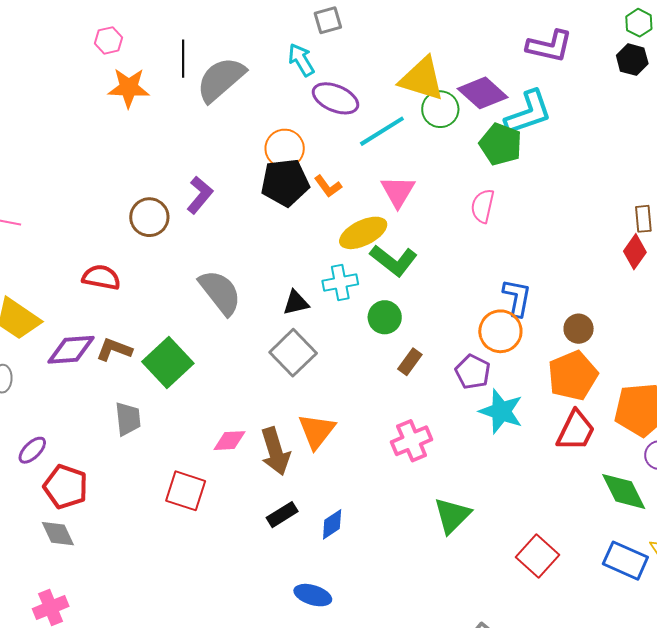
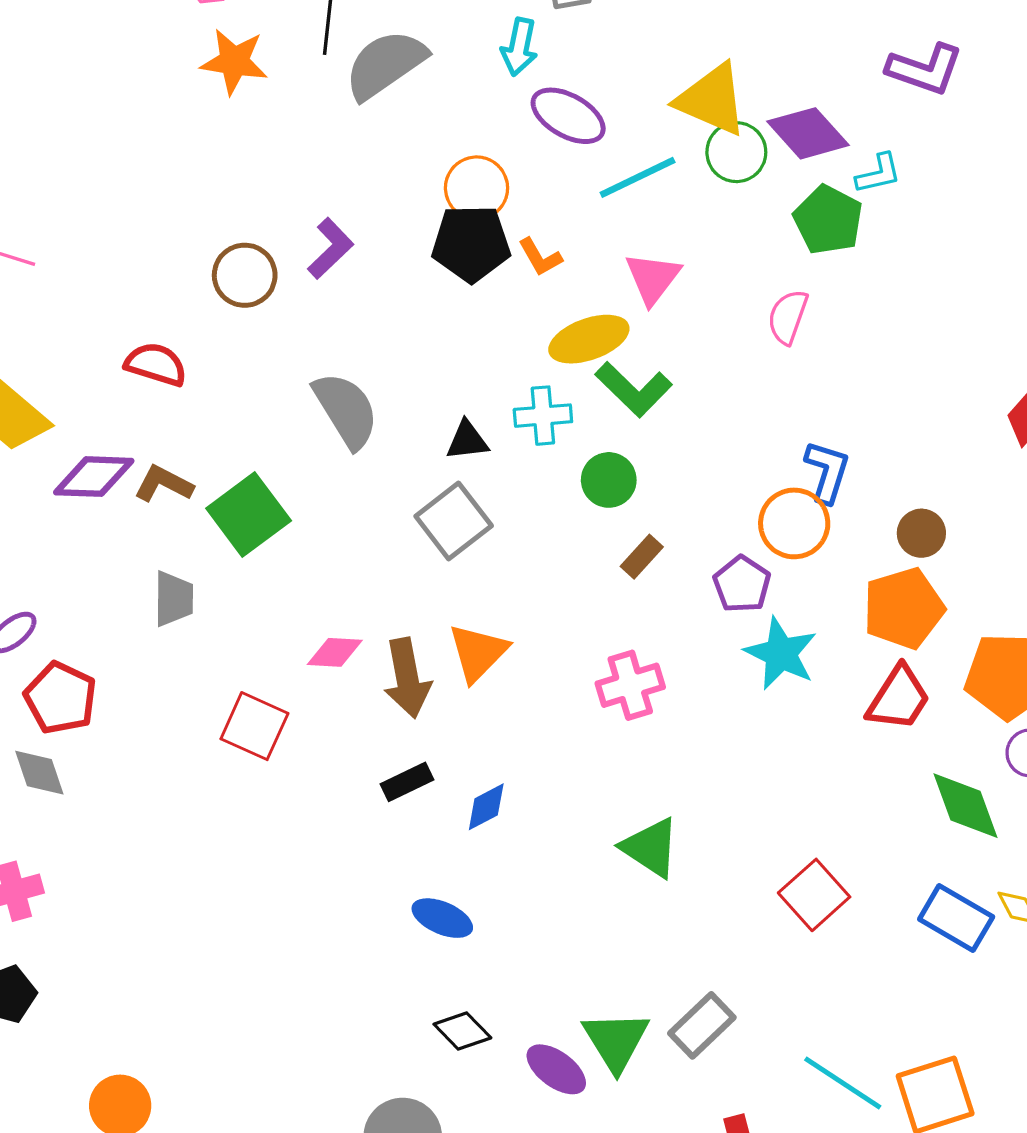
cyan arrow: (301, 60) -> (519, 47), turned -144
cyan L-shape: (528, 113) -> (879, 174), size x0.6
green triangle: (452, 515) -> (651, 848), moved, turned -48

